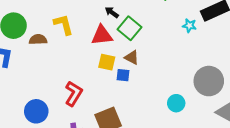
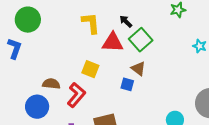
yellow L-shape: (63, 24) -> (91, 23), moved
brown semicircle: (38, 39) -> (51, 84), moved
yellow square: (107, 62) -> (90, 69), moved

